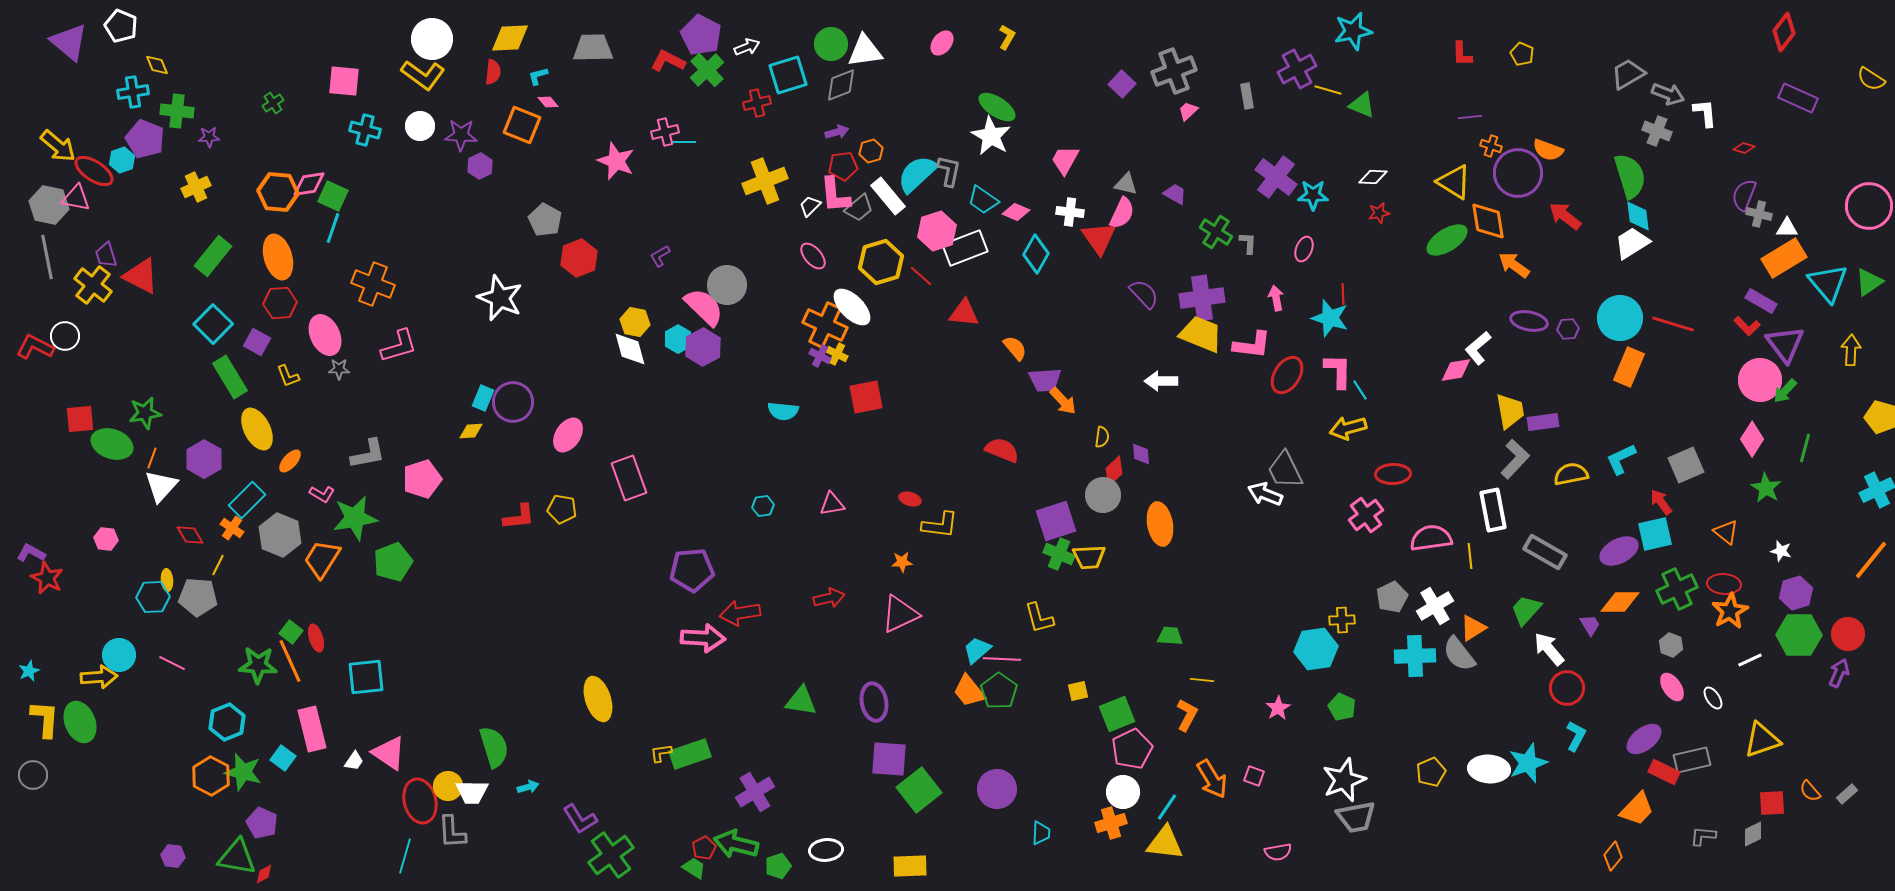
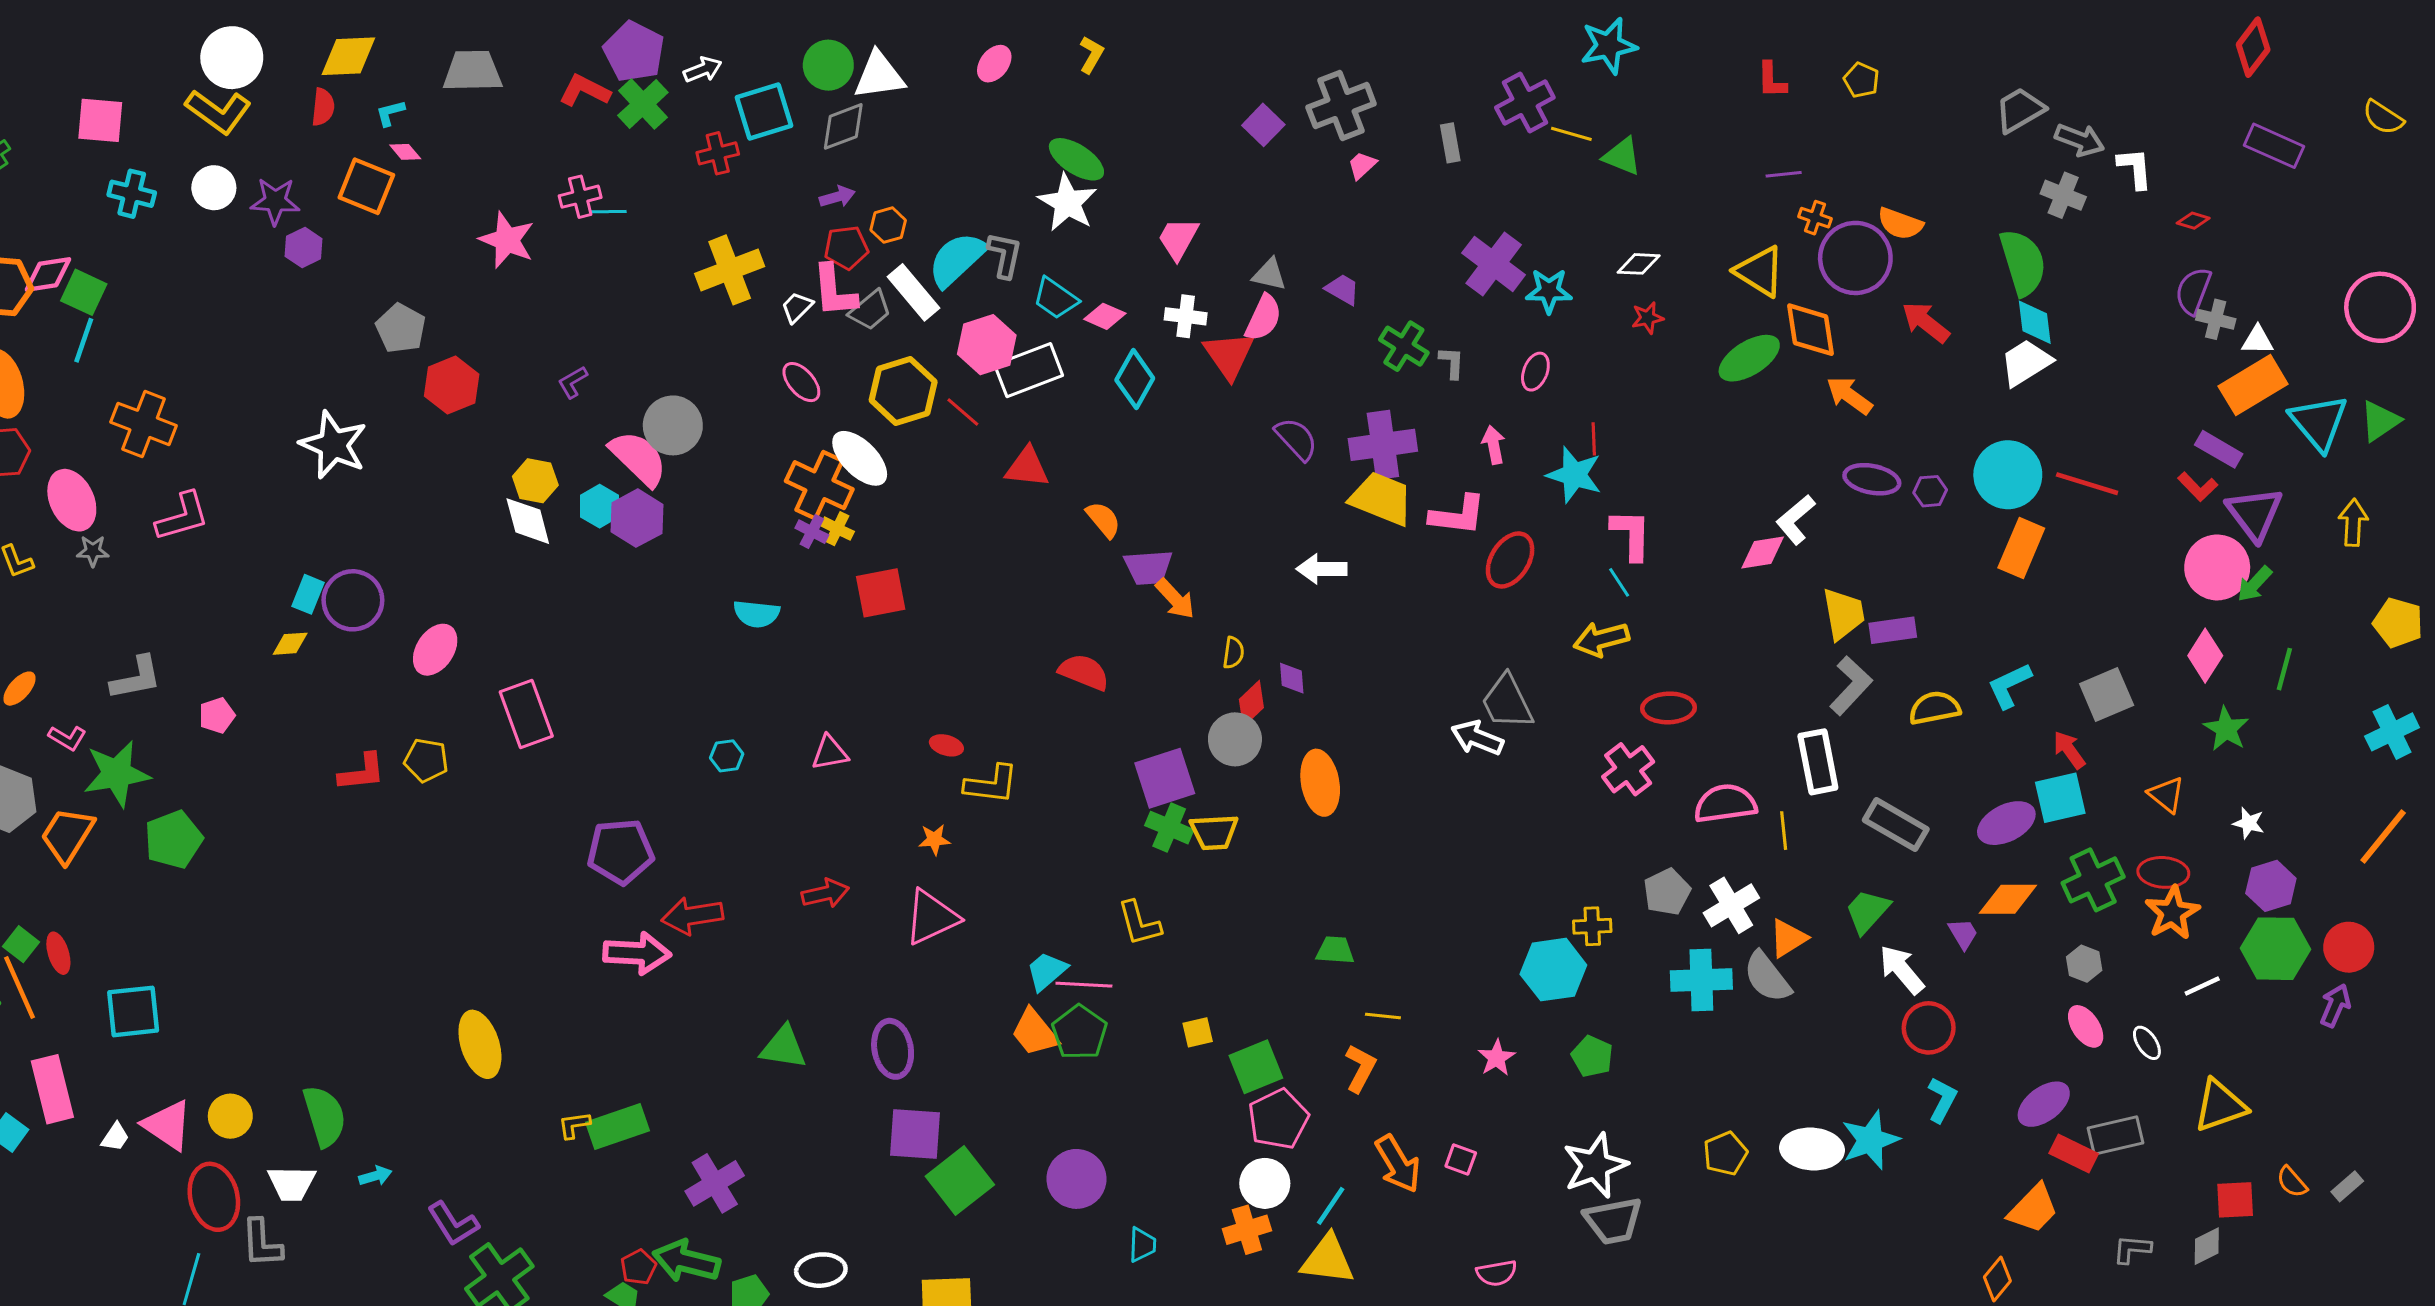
pink L-shape: (1338, 371) -> (1631, 535), moved
pink pentagon: (422, 479) -> (217, 715), size x0.6
yellow circle: (448, 786) -> (230, 1116), moved

